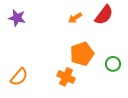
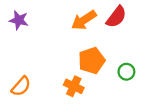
orange arrow: (75, 18) -> (84, 20), size x1.6

